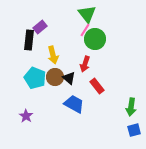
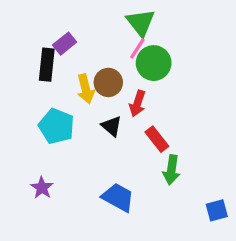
brown circle: (55, 77) -> (108, 82), moved
blue trapezoid: (74, 104) -> (118, 197), moved
green arrow: (131, 107) -> (171, 170), moved

